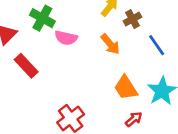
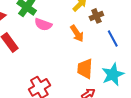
orange trapezoid: (126, 88) -> (85, 69), turned 30

